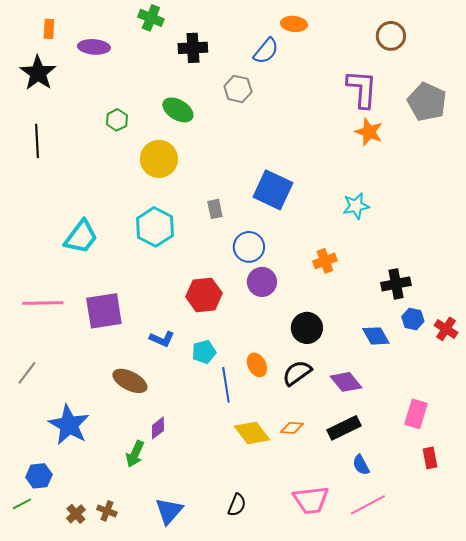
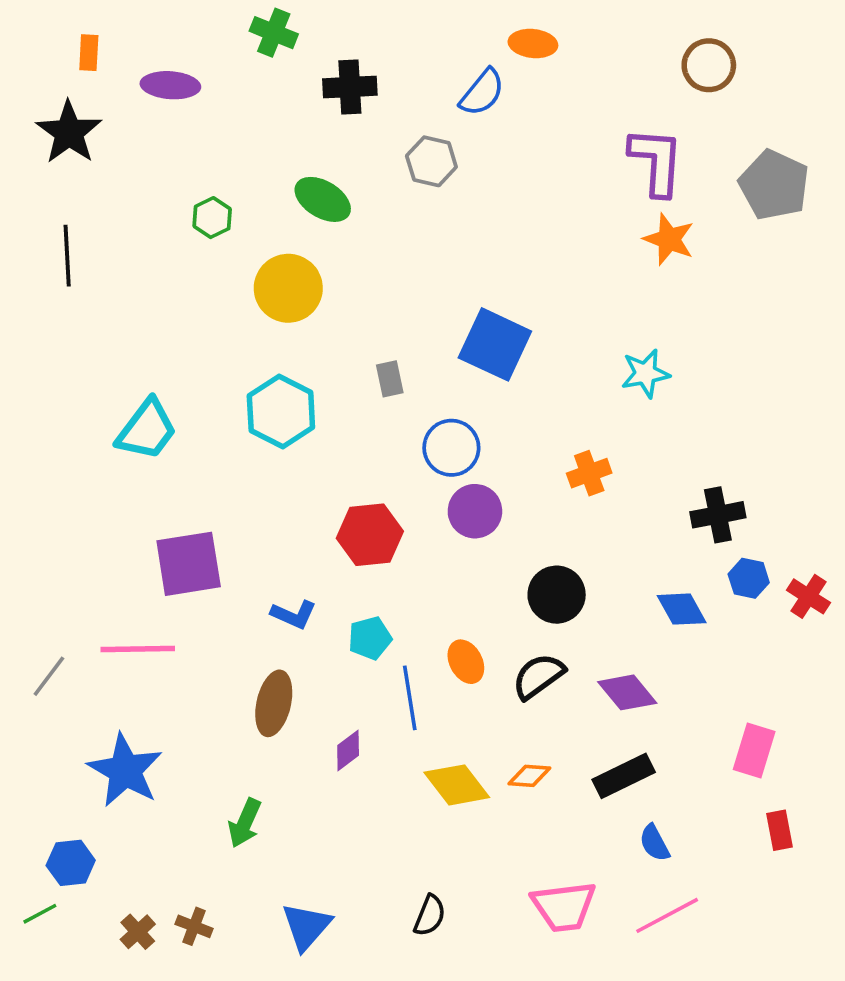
pink line: (43, 303) -> (138, 649), moved
brown ellipse: (130, 381) -> (274, 703), moved, turned 76
purple diamond: (158, 428) -> (348, 750), moved

